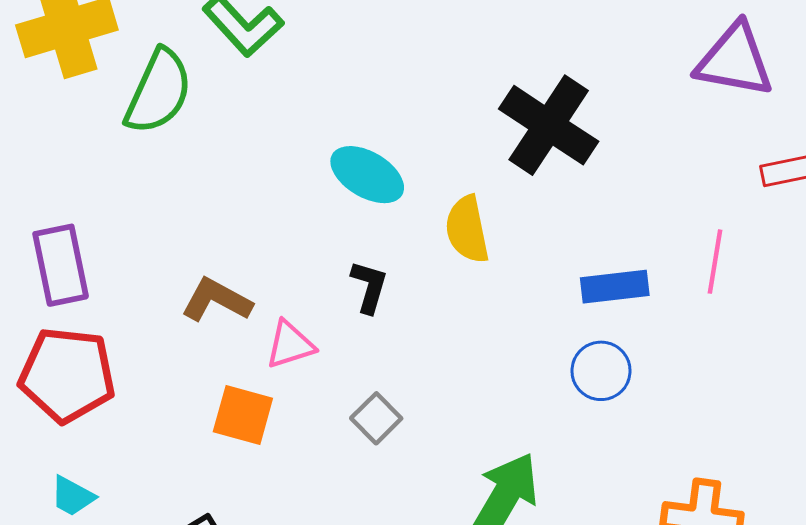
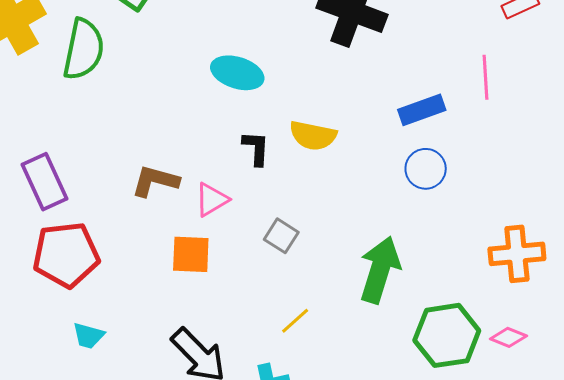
yellow semicircle: (467, 229) -> (313, 136), moved, turned -54

